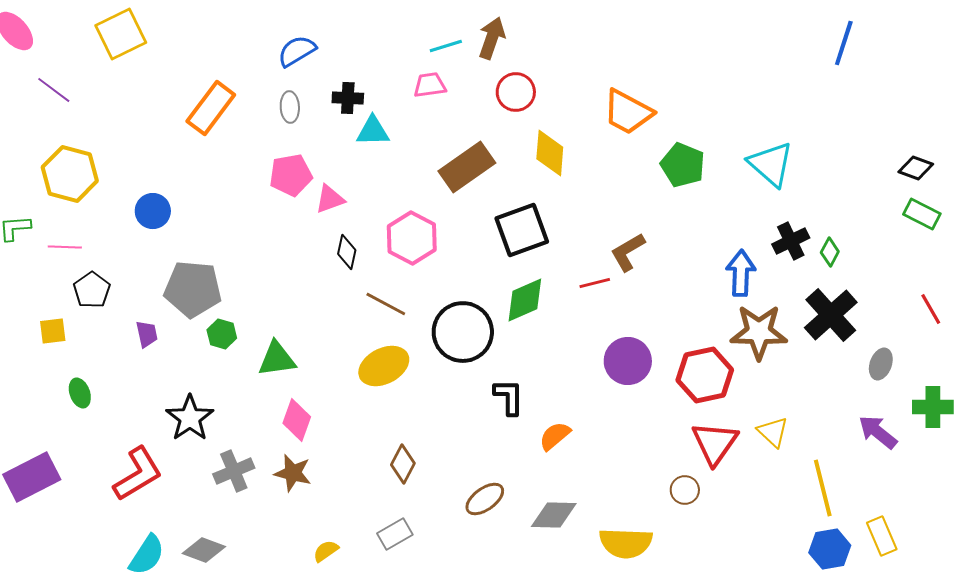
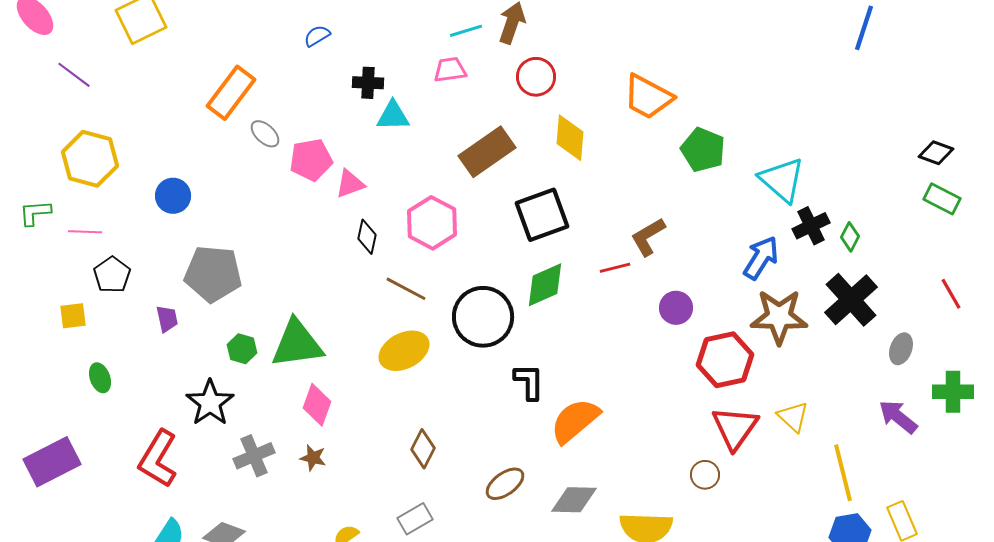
blue semicircle: (297, 51) -> (317, 36), size x0.7
gray ellipse: (290, 107) -> (265, 134), moved, turned -44
cyan triangle: (771, 164) -> (782, 180), moved
blue arrow: (741, 273) -> (761, 258), turned 30
green hexagon: (222, 334) -> (242, 349), moved
green triangle: (277, 359) -> (297, 344), size x1.4
purple circle: (628, 361) -> (676, 308), moved, size x0.7
orange semicircle: (555, 436) -> (575, 421), size x1.6
brown star: (293, 473) -> (313, 458), size x0.7
red L-shape: (138, 474) -> (158, 459), turned 152

